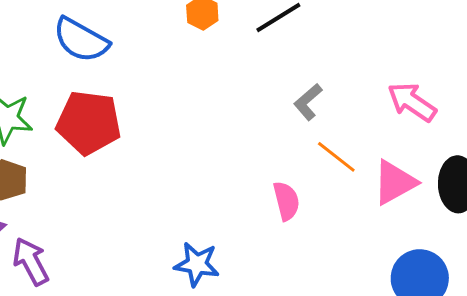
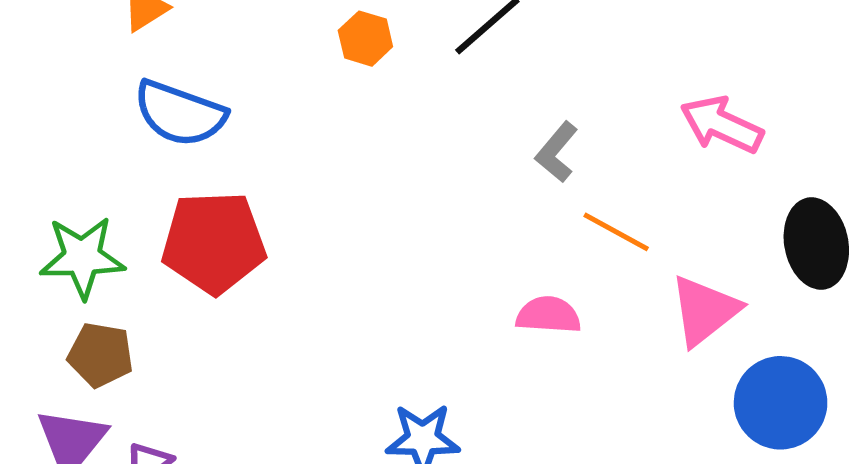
pink triangle: (395, 182) -> (705, 311), moved
pink semicircle: (286, 201) -> (548, 315), turned -63

